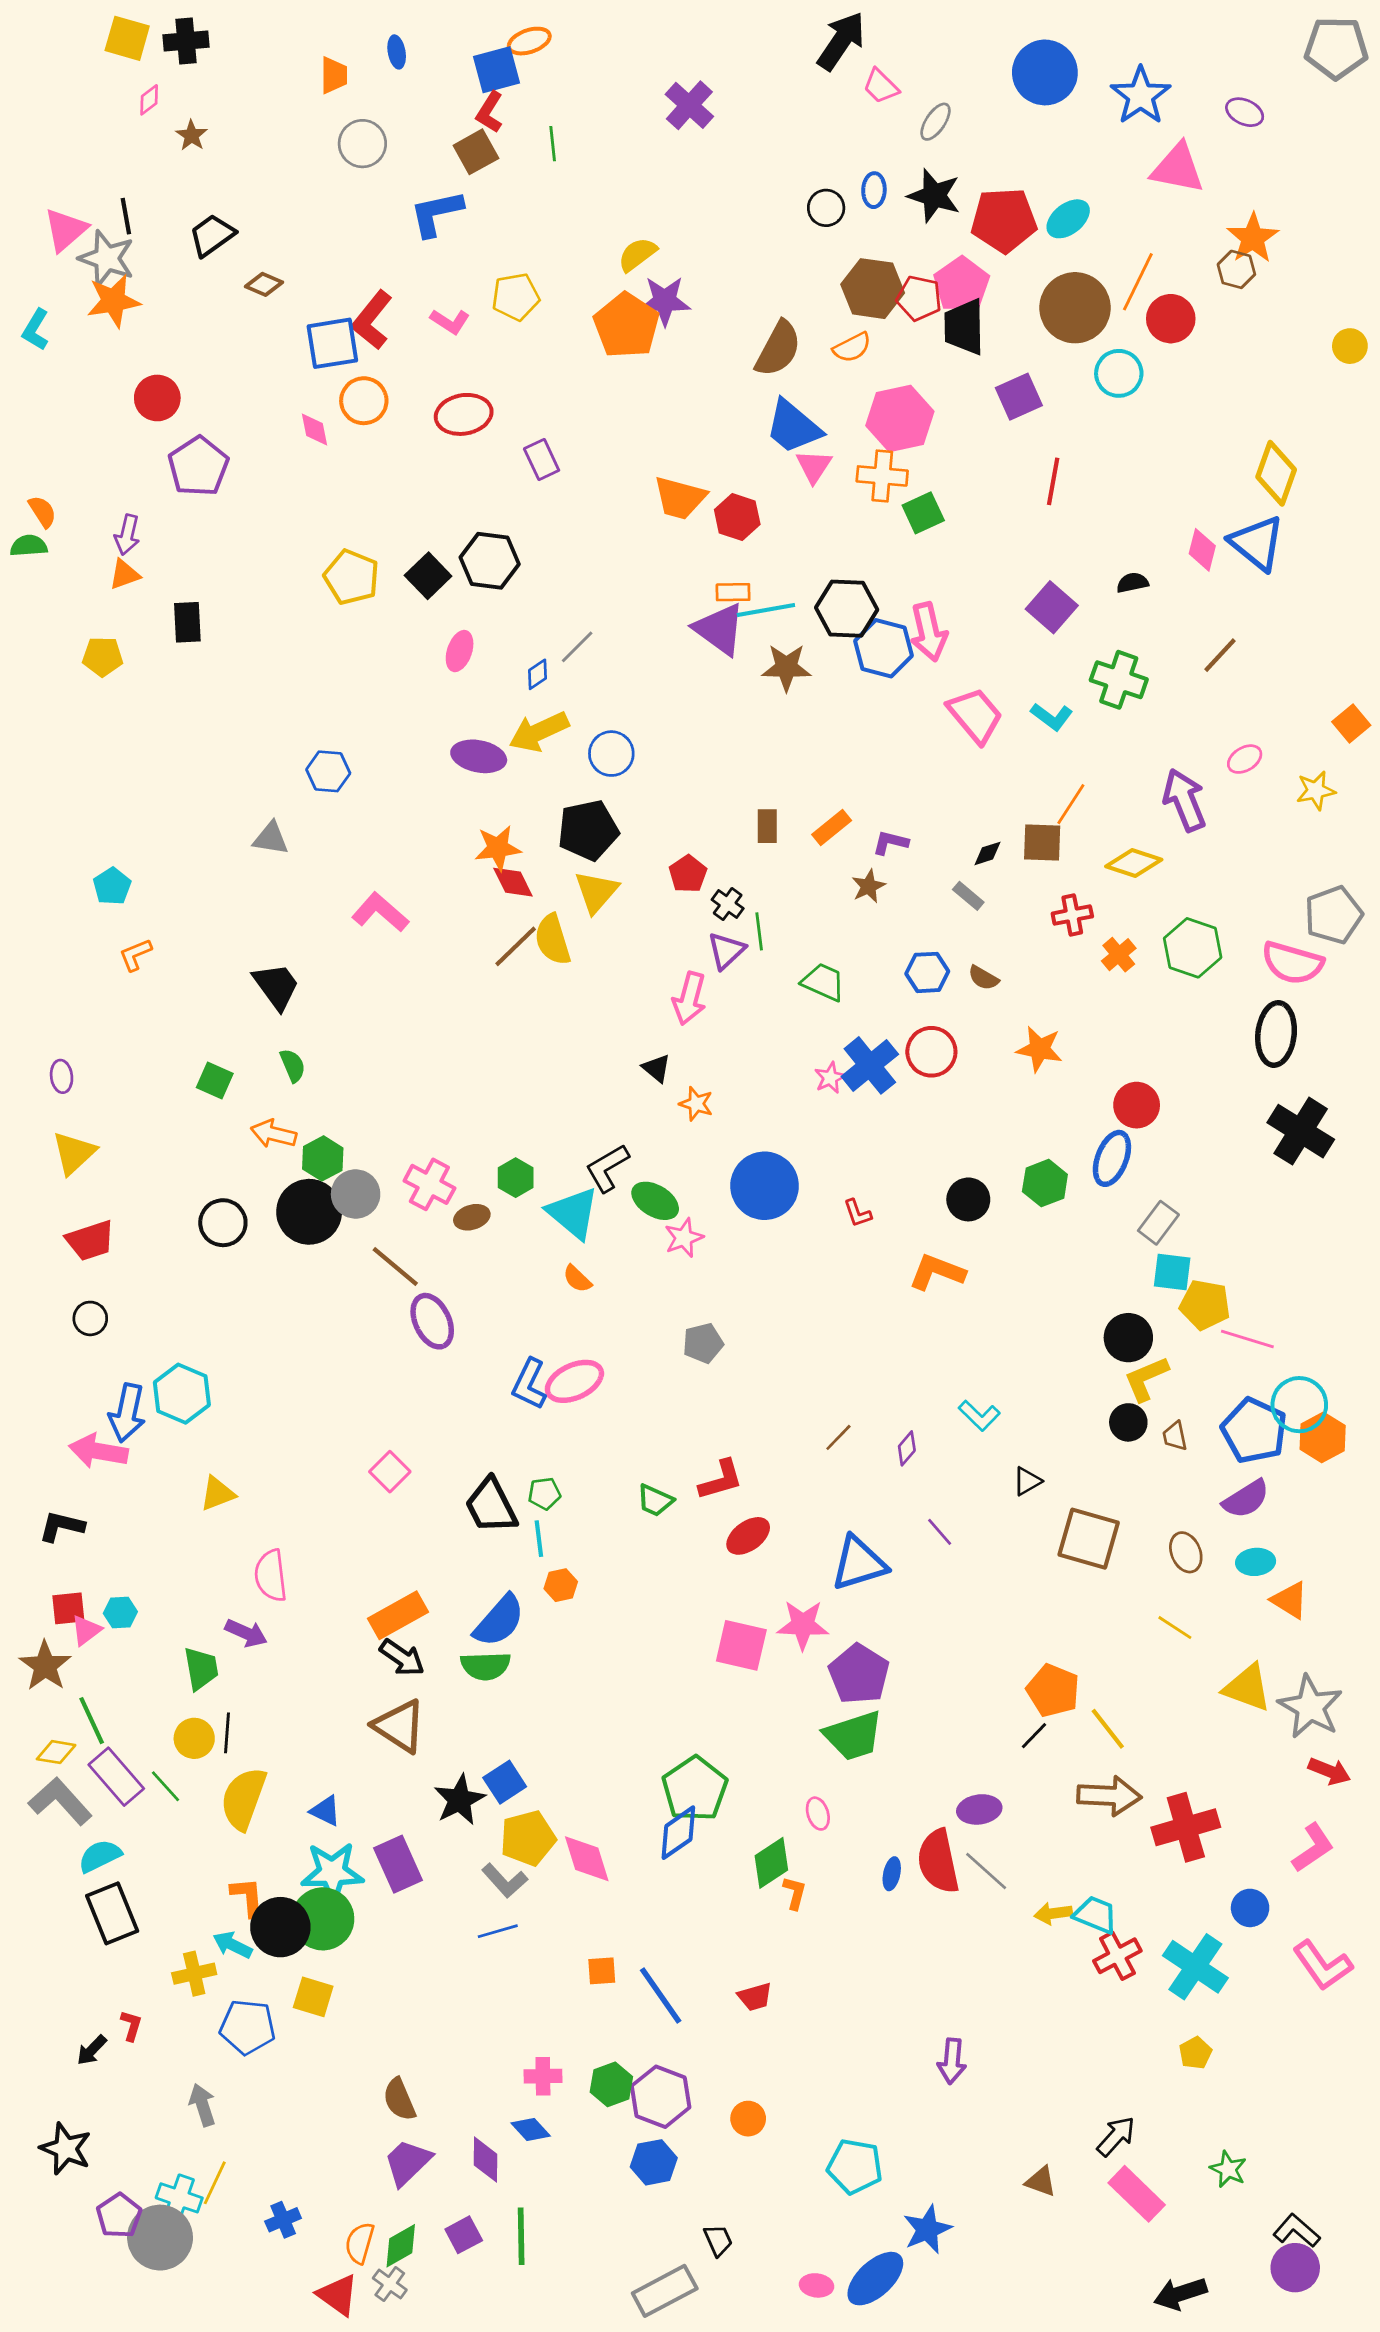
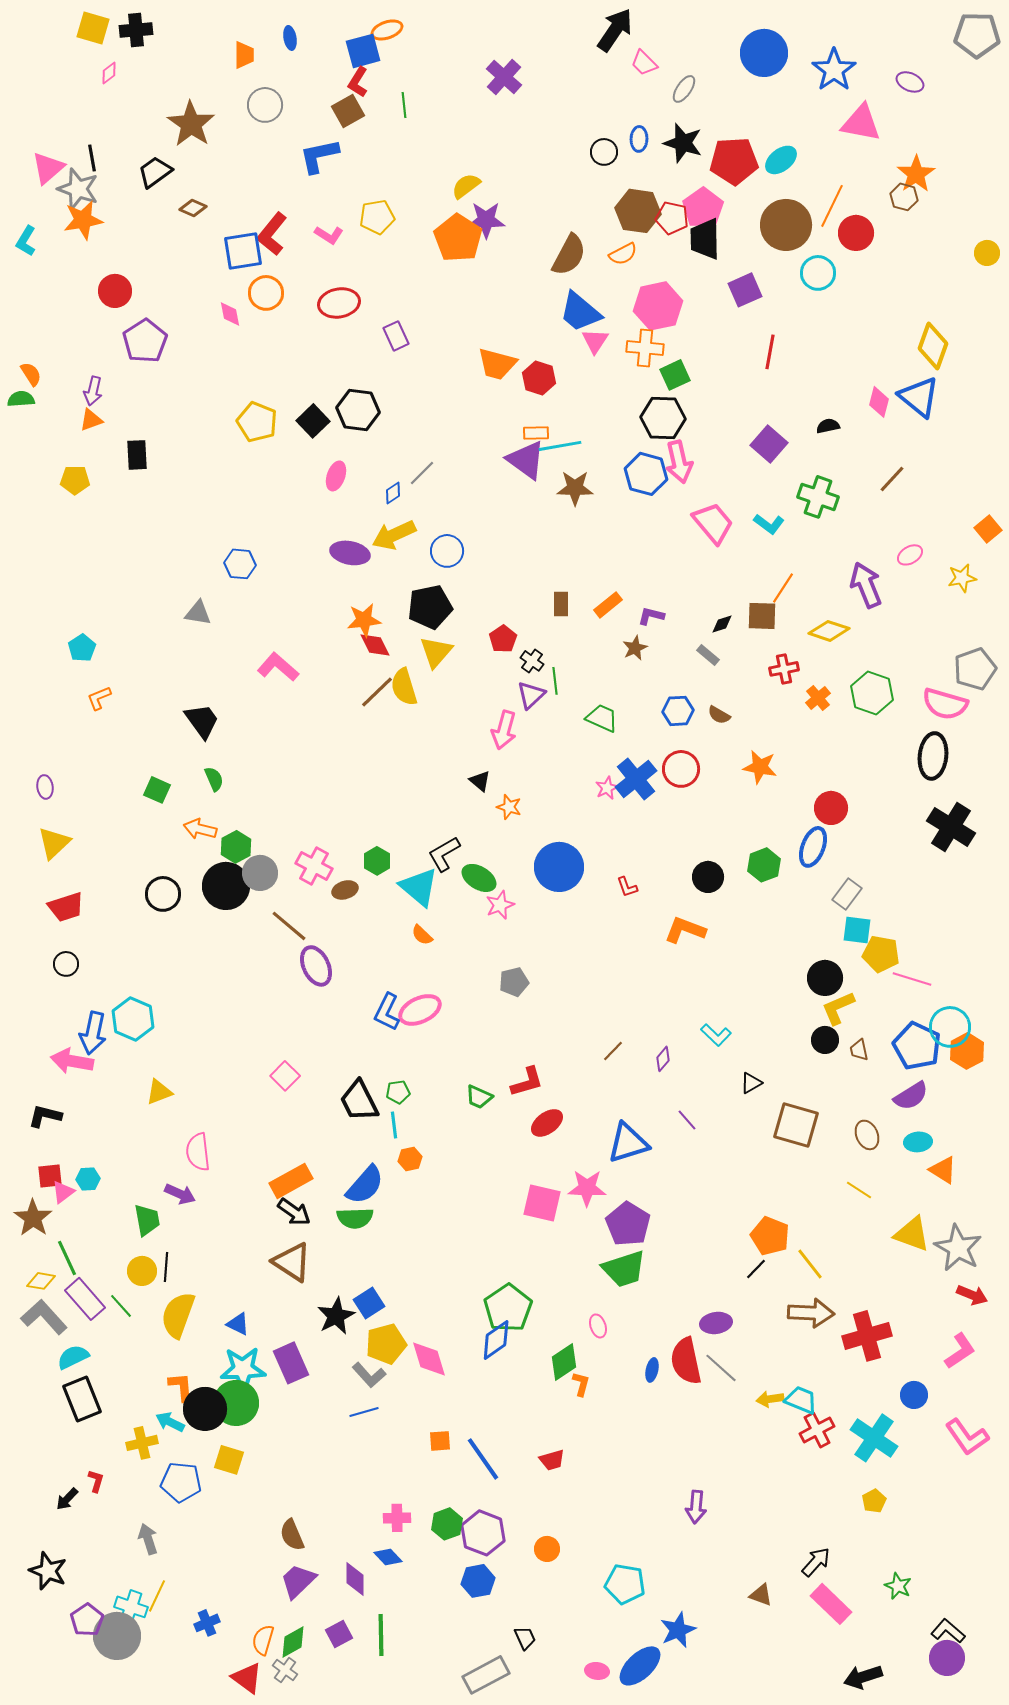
brown star: (191, 135) -> (191, 124), moved, size x2.0
black hexagon: (847, 609) -> (663, 418), moved

